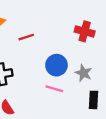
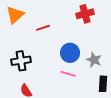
red cross: (85, 31) -> (85, 14), moved, turned -30

